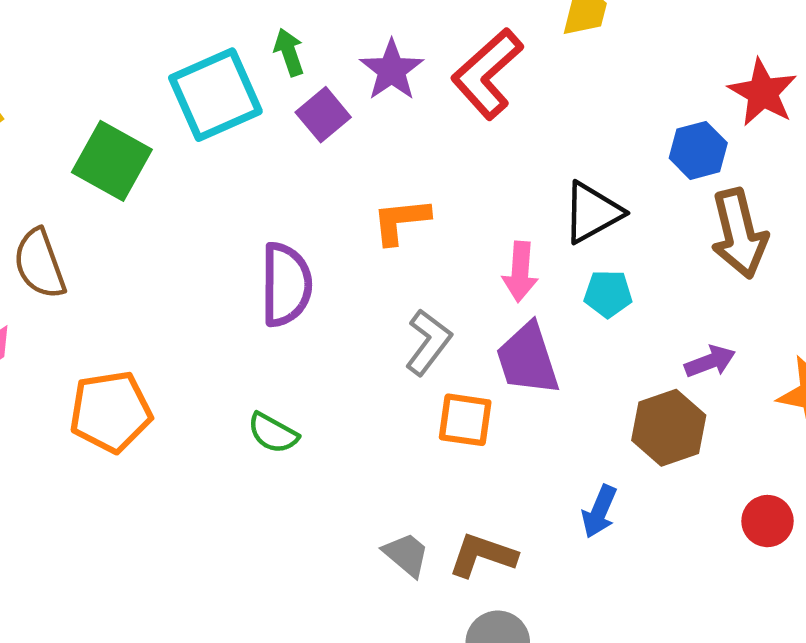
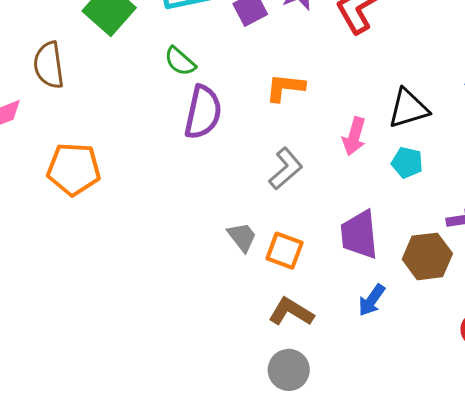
purple trapezoid: (528, 359) -> (359, 235), moved
orange square: (465, 420) -> (285, 251), moved
green semicircle: (273, 433) -> (180, 61), moved
gray trapezoid: (406, 555) -> (242, 237), moved

